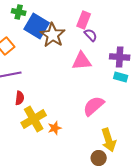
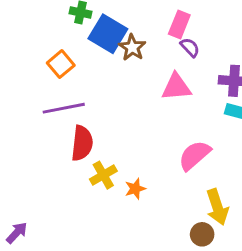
brown star: (53, 35) -> (132, 47), size x0.7
red semicircle: (20, 98) -> (82, 143), size x1.6
yellow cross: (34, 119) -> (103, 175), size x0.7

